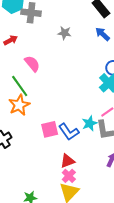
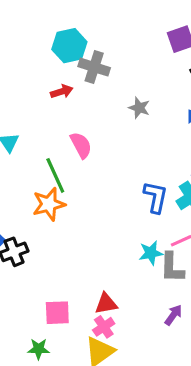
red arrow: (11, 40) -> (62, 91), moved
pink square: (50, 129) -> (57, 313), moved
blue L-shape: (69, 132) -> (156, 197), moved, turned -145

